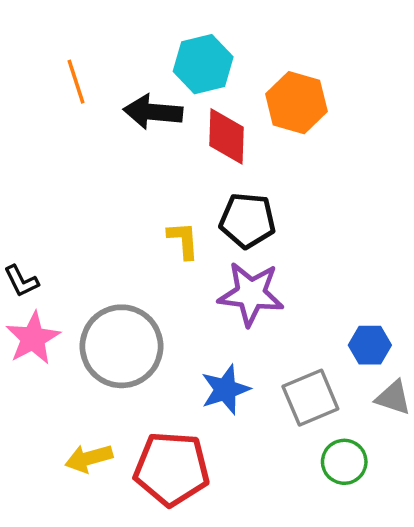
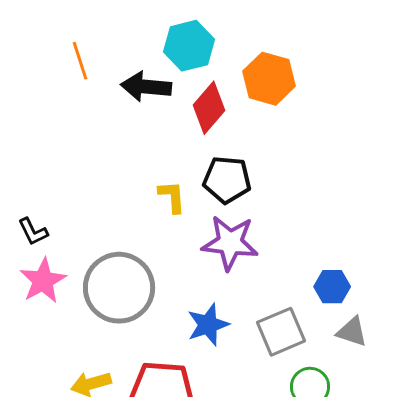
red diamond: (226, 136) -> (209, 108), turned 39

